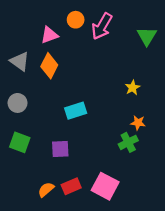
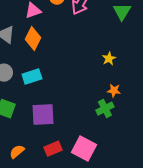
cyan rectangle: (76, 111) -> (32, 77), moved
purple square: (60, 149) -> (43, 115), size x1.4
orange semicircle: (46, 189) -> (17, 152), moved

